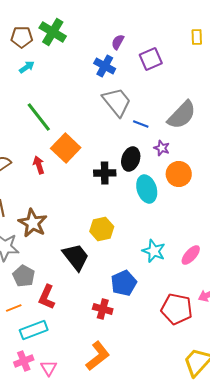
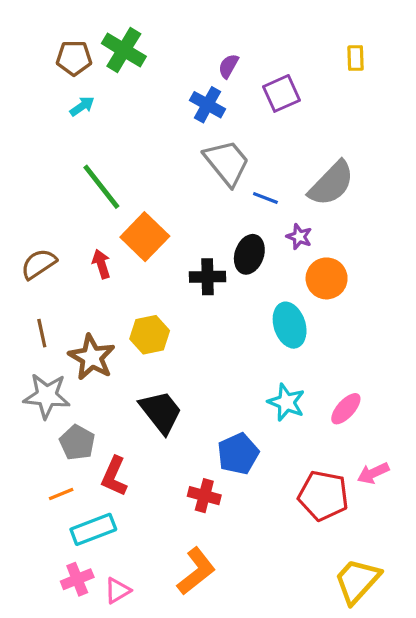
cyan ellipse: (147, 189) -> (290, 325), moved
yellow hexagon: (102, 229) -> (150, 335), moved
pink triangle: (49, 368) -> (117, 591), turned 30

